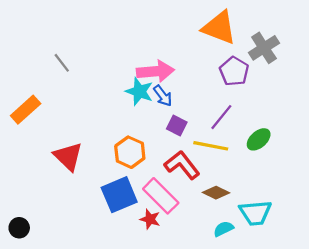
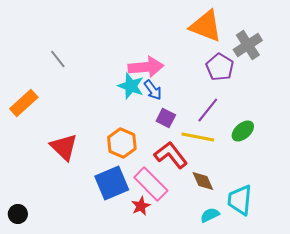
brown diamond: (216, 193) -> (203, 181), turned 40
cyan trapezoid: (255, 213) -> (240, 200), turned 100
red star: (150, 219) -> (141, 206), turned 30

